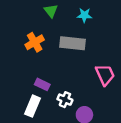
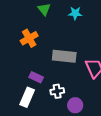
gray rectangle: (73, 43) -> (64, 56), moved
white cross: (65, 100) -> (57, 91), turned -32

